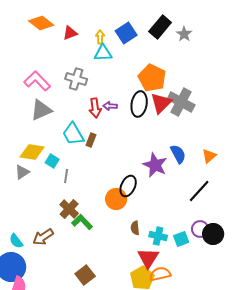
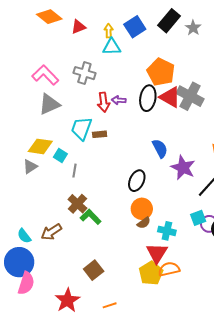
red triangle: (161, 103) -> (170, 97), turned -45
cyan trapezoid: (73, 134) -> (81, 128), turned 50
brown rectangle: (91, 140) -> (100, 134), turned 64
blue semicircle: (178, 154) -> (160, 148), moved
purple star: (155, 165) -> (183, 168), moved
orange circle: (116, 199) -> (142, 209), moved
brown semicircle: (135, 228) -> (144, 223), turned -120
cyan square: (181, 239) -> (198, 218), moved

